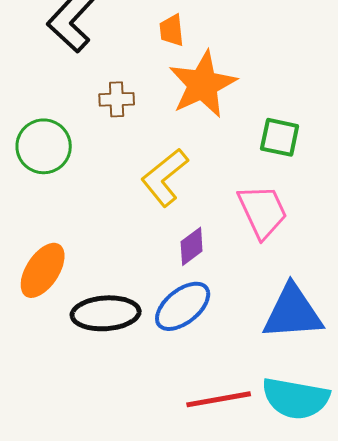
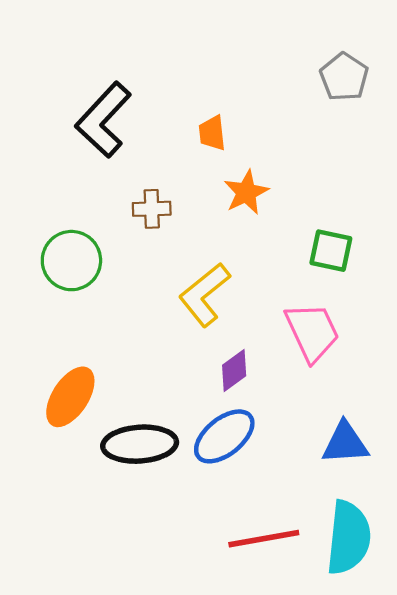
orange star: (203, 84) -> (246, 192), size x0.6
blue triangle: (293, 312) -> (345, 443), size x0.7
cyan semicircle: (296, 398) -> (348, 538), turned -94

